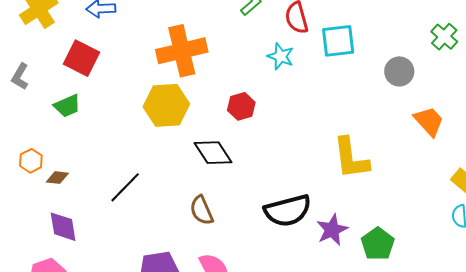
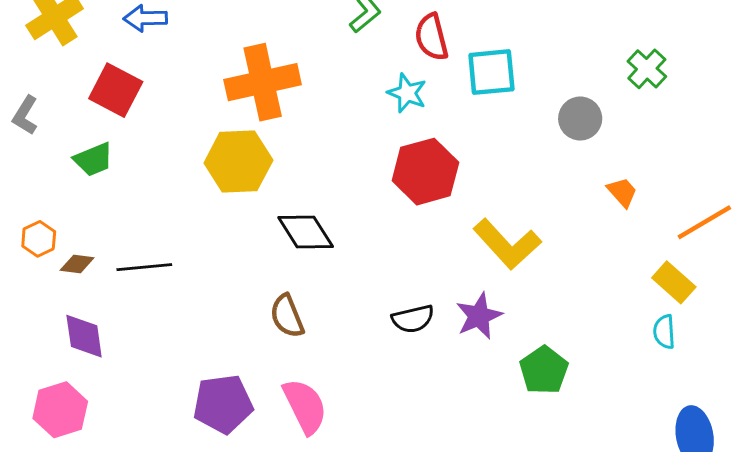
red hexagon: (241, 106) -> (425, 172), moved, size x1.6
orange trapezoid: (429, 121) -> (622, 192), size x0.7
yellow L-shape: (351, 158) -> (507, 244), turned -36
black line: (125, 187) -> (144, 267), moved, turned 39
black semicircle: (288, 211) -> (413, 319), size x0.6
purple star: (332, 230) -> (479, 316), moved

